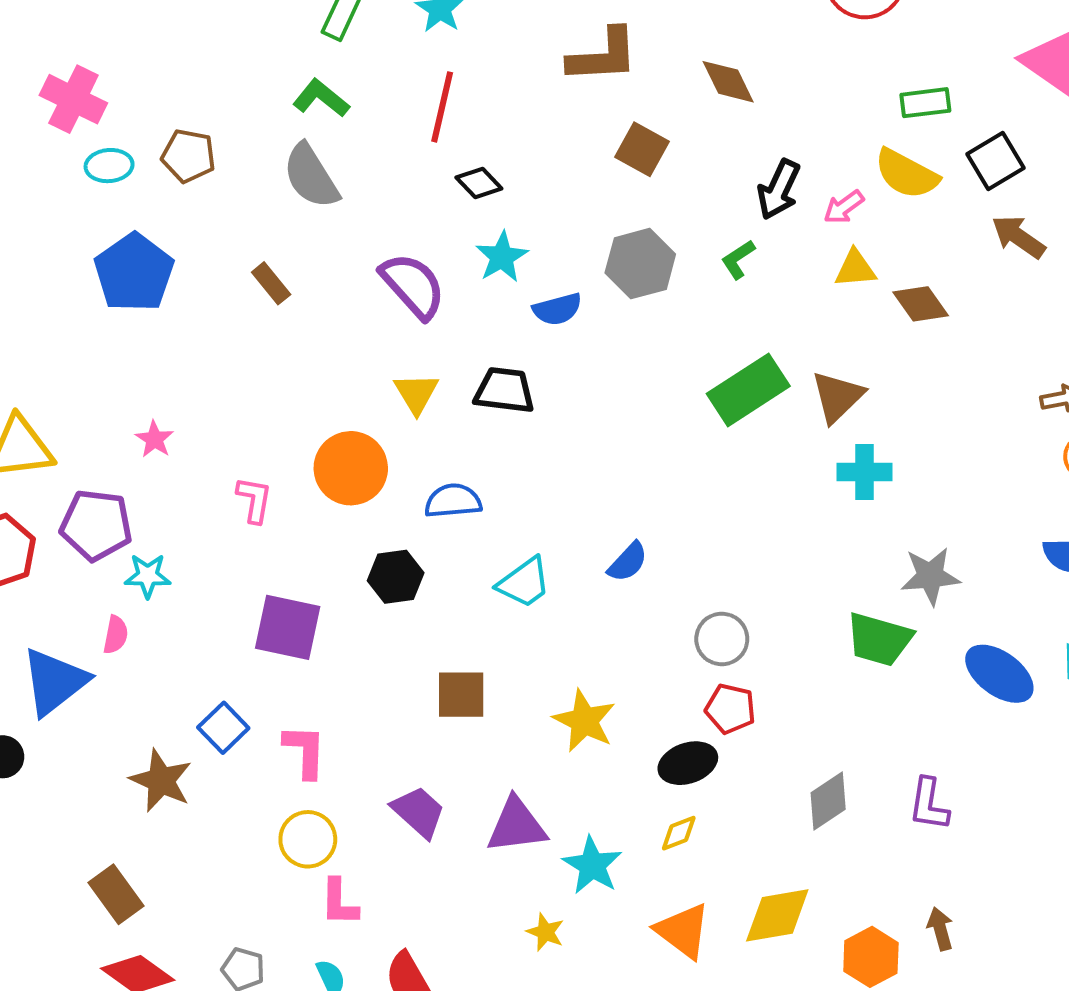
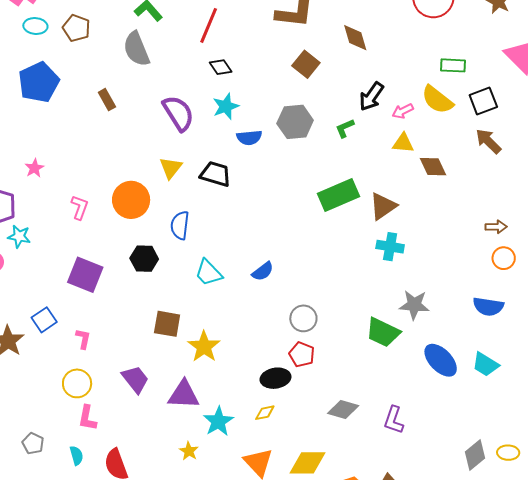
blue semicircle: (453, 501) -> (180, 225), turned -88
cyan trapezoid: (524, 583) -> (209, 273), turned 72
yellow star: (584, 721) -> (204, 347), moved
pink L-shape: (305, 751) -> (83, 339), size x0.7
gray diamond: (828, 801) -> (343, 409), turned 40

